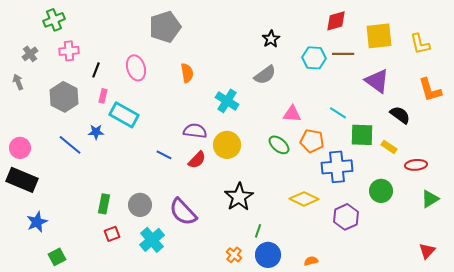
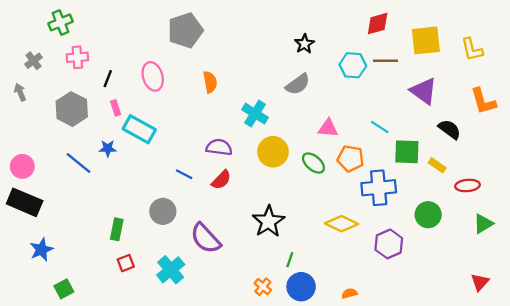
pink rectangle: (103, 96) -> (116, 108), turned -32
yellow circle: (227, 145) -> (273, 152), moved
gray circle: (140, 205) -> (163, 211), moved

